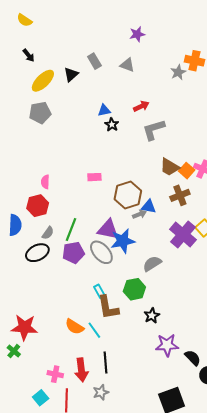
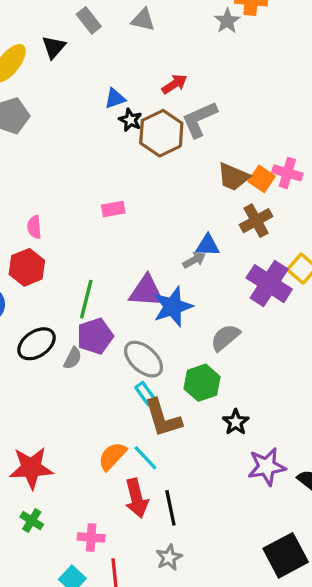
brown hexagon: (128, 195) -> (161, 133), moved
gray semicircle: (48, 233) -> (73, 358), moved
gray ellipse: (101, 252) -> (144, 359), moved
orange semicircle: (74, 327) -> (112, 456), turned 108
green cross: (14, 351) -> (32, 521), moved
red arrow: (81, 370) -> (136, 498), moved

